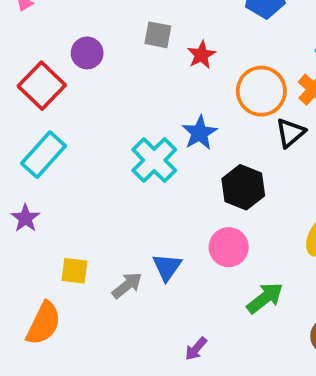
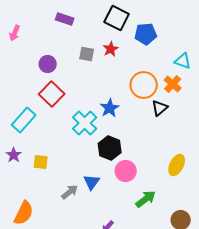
red star: (201, 55) -> (111, 49), moved
red square: (42, 86) -> (52, 94), moved
black hexagon: (243, 187) -> (110, 148), moved
yellow square: (74, 271) -> (41, 162), moved

